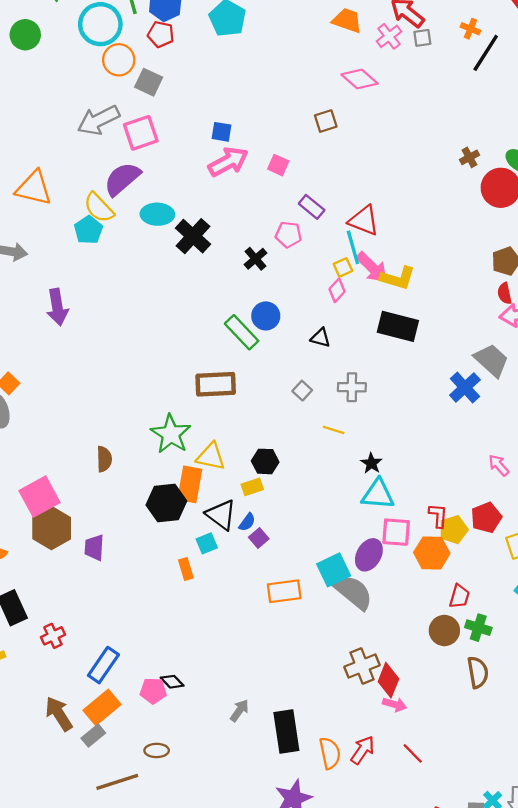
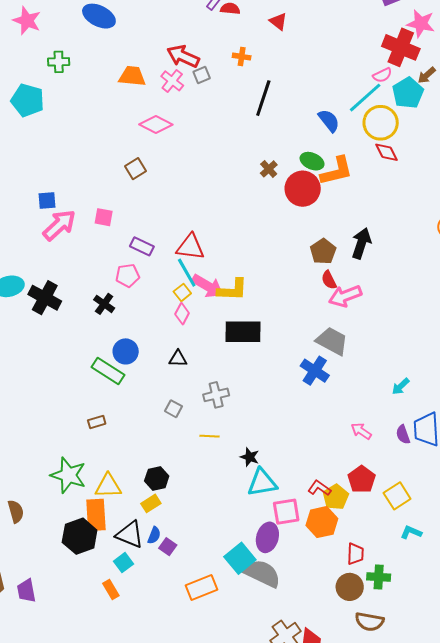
black line: (486, 53) -> (263, 98), moved
brown rectangle: (216, 384) -> (97, 422), size x0.5
red L-shape: (438, 516) -> (319, 488), turned -45
brown semicircle: (478, 672) -> (369, 622), moved, turned 124

